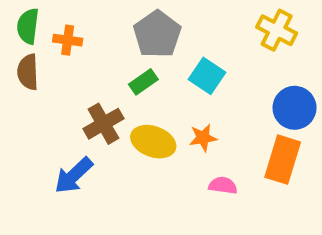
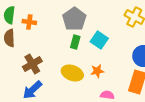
green rectangle: (143, 82) -> (75, 42), moved, turned -40
brown cross: (103, 124) -> (32, 64), moved

